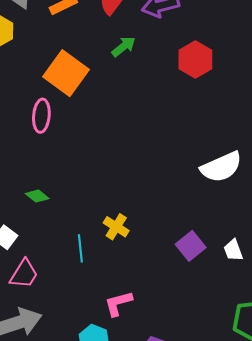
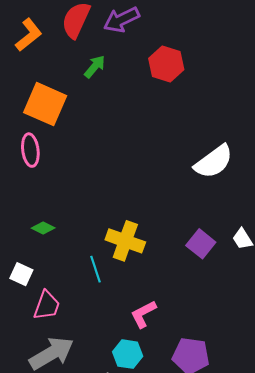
yellow cross: (116, 227) -> (125, 241), size x1.5

